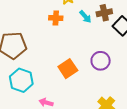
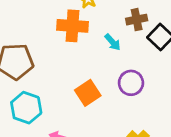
cyan arrow: (85, 17) -> (113, 42), moved
orange cross: (56, 18) -> (72, 26), size x1.6

